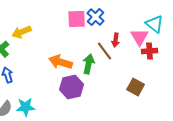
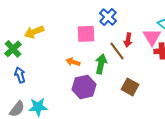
pink square: (77, 19) -> (86, 34), moved
orange arrow: (61, 62) -> (73, 62), size x0.6
brown square: (136, 87) -> (130, 87), moved

